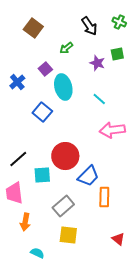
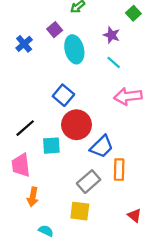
green square: (117, 54) -> (133, 13), turned -32
purple star: (97, 63) -> (111, 35), moved
blue square: (42, 112) -> (63, 95), moved
gray rectangle: (63, 206) -> (89, 182), moved

